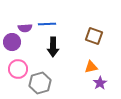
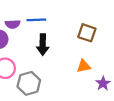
purple star: (100, 83) -> (103, 83), moved

